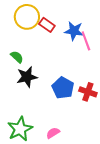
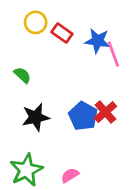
yellow circle: (27, 17) -> (36, 22), size x0.7
black star: (27, 77) -> (36, 117), moved
red cross: (88, 92) -> (105, 112), moved, turned 30

